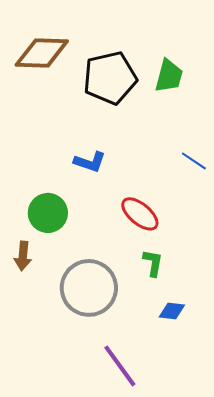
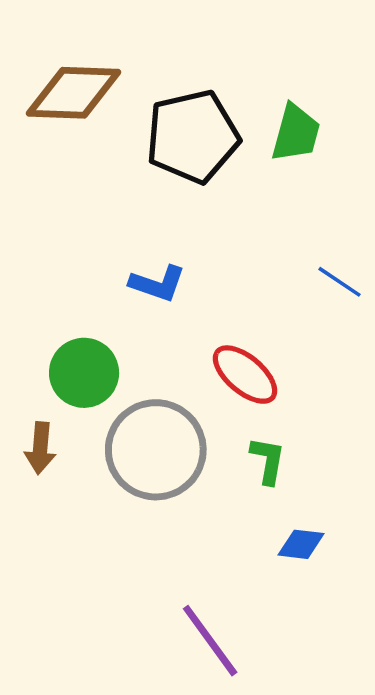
gray circle: (89, 288) -> (156, 450), moved

